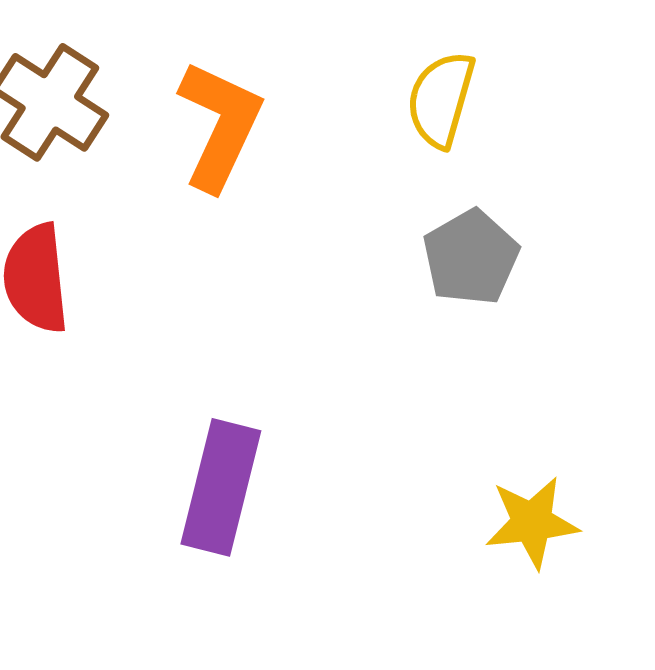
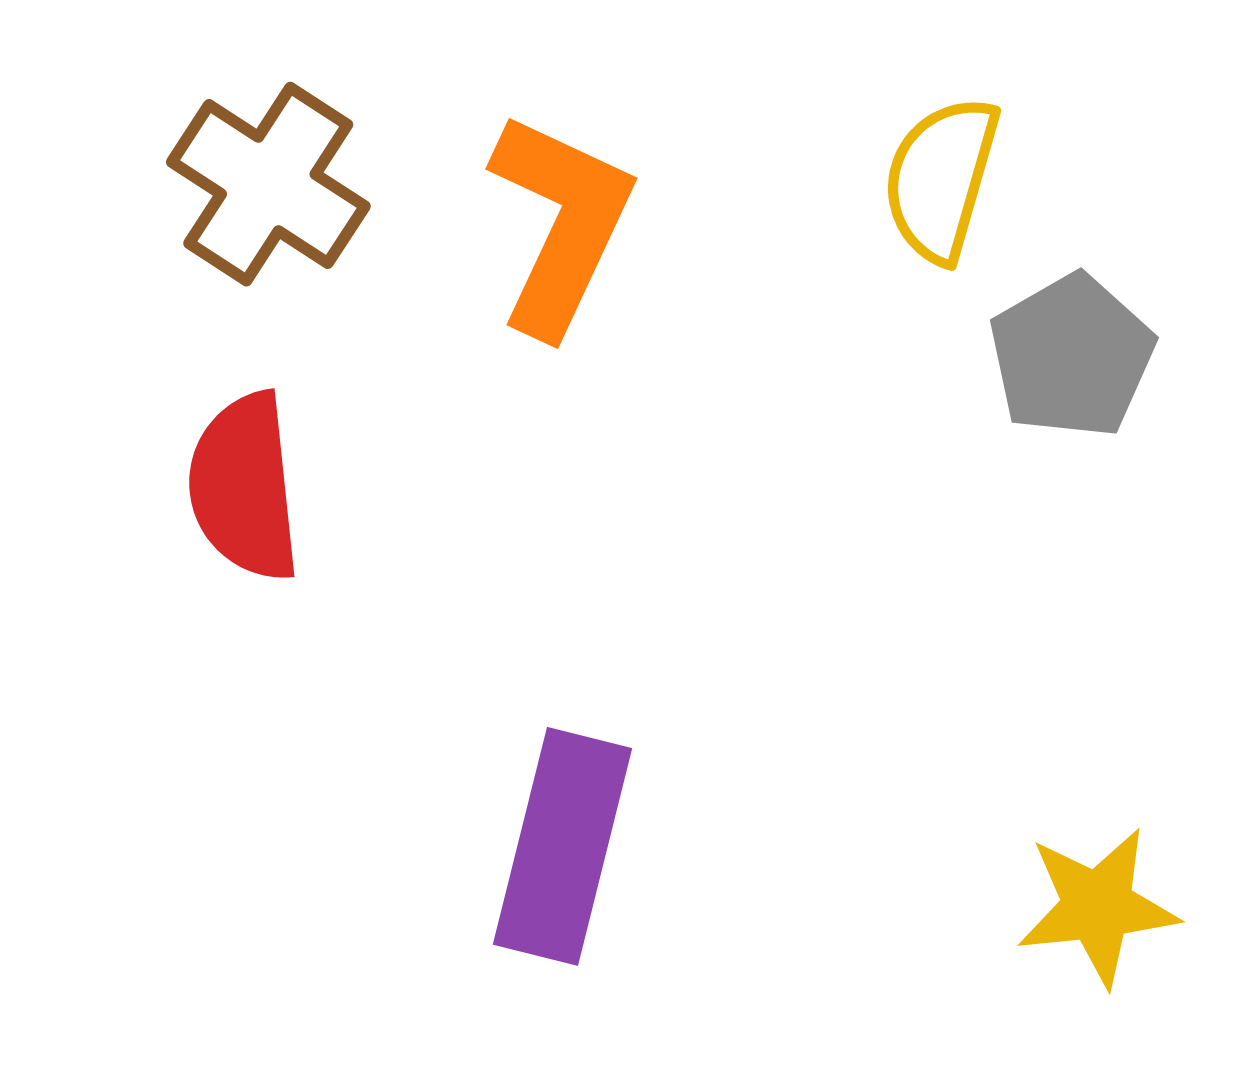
gray pentagon: (471, 257) -> (1072, 356), moved

